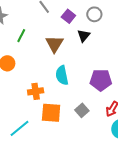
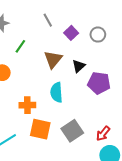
black triangle: (84, 36) -> (79, 66), moved
purple pentagon: (101, 80) -> (99, 83), moved
gray square: (82, 110) -> (72, 131), size x1.5

